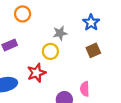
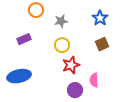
gray star: (60, 33) -> (61, 21), moved
red star: (36, 73) -> (71, 65), moved

